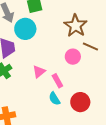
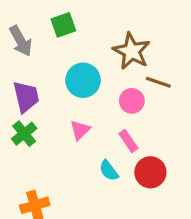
cyan circle: (25, 29) -> (83, 80), moved
pink rectangle: (57, 81) -> (128, 141), moved

